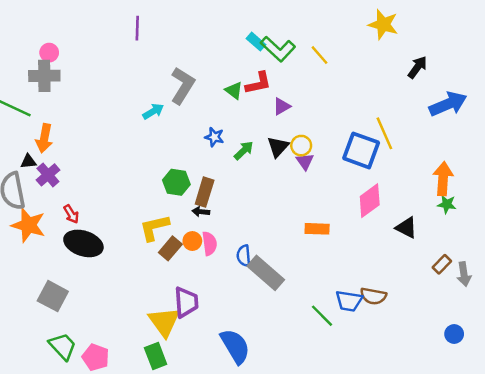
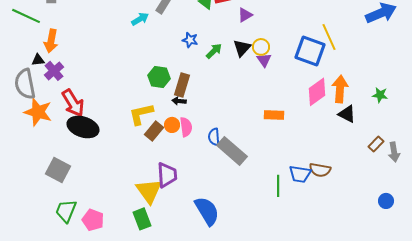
orange arrow: (443, 179) -> (340, 89), moved
red arrow: (71, 214) -> (73, 103), size x1.8
green line: (322, 316) -> (278, 186), turned 45
green trapezoid: (63, 346) -> (66, 211), turned -115

